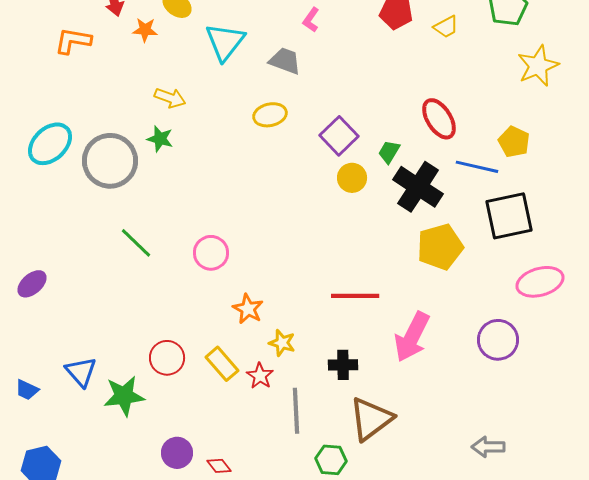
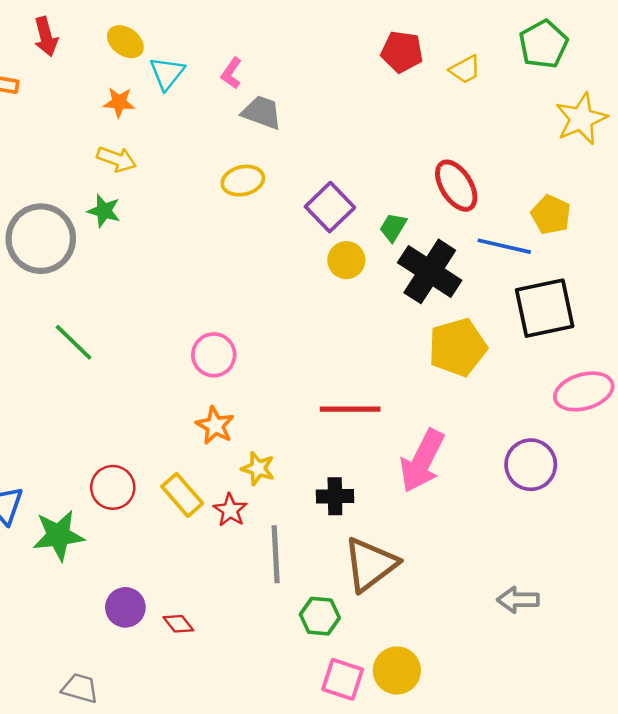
pink L-shape: (311, 20) -> (231, 73), moved
orange star: (145, 30) -> (119, 102), moved
cyan triangle: (225, 42) -> (167, 73), moved, size x0.7
pink circle: (211, 253) -> (214, 355), moved

